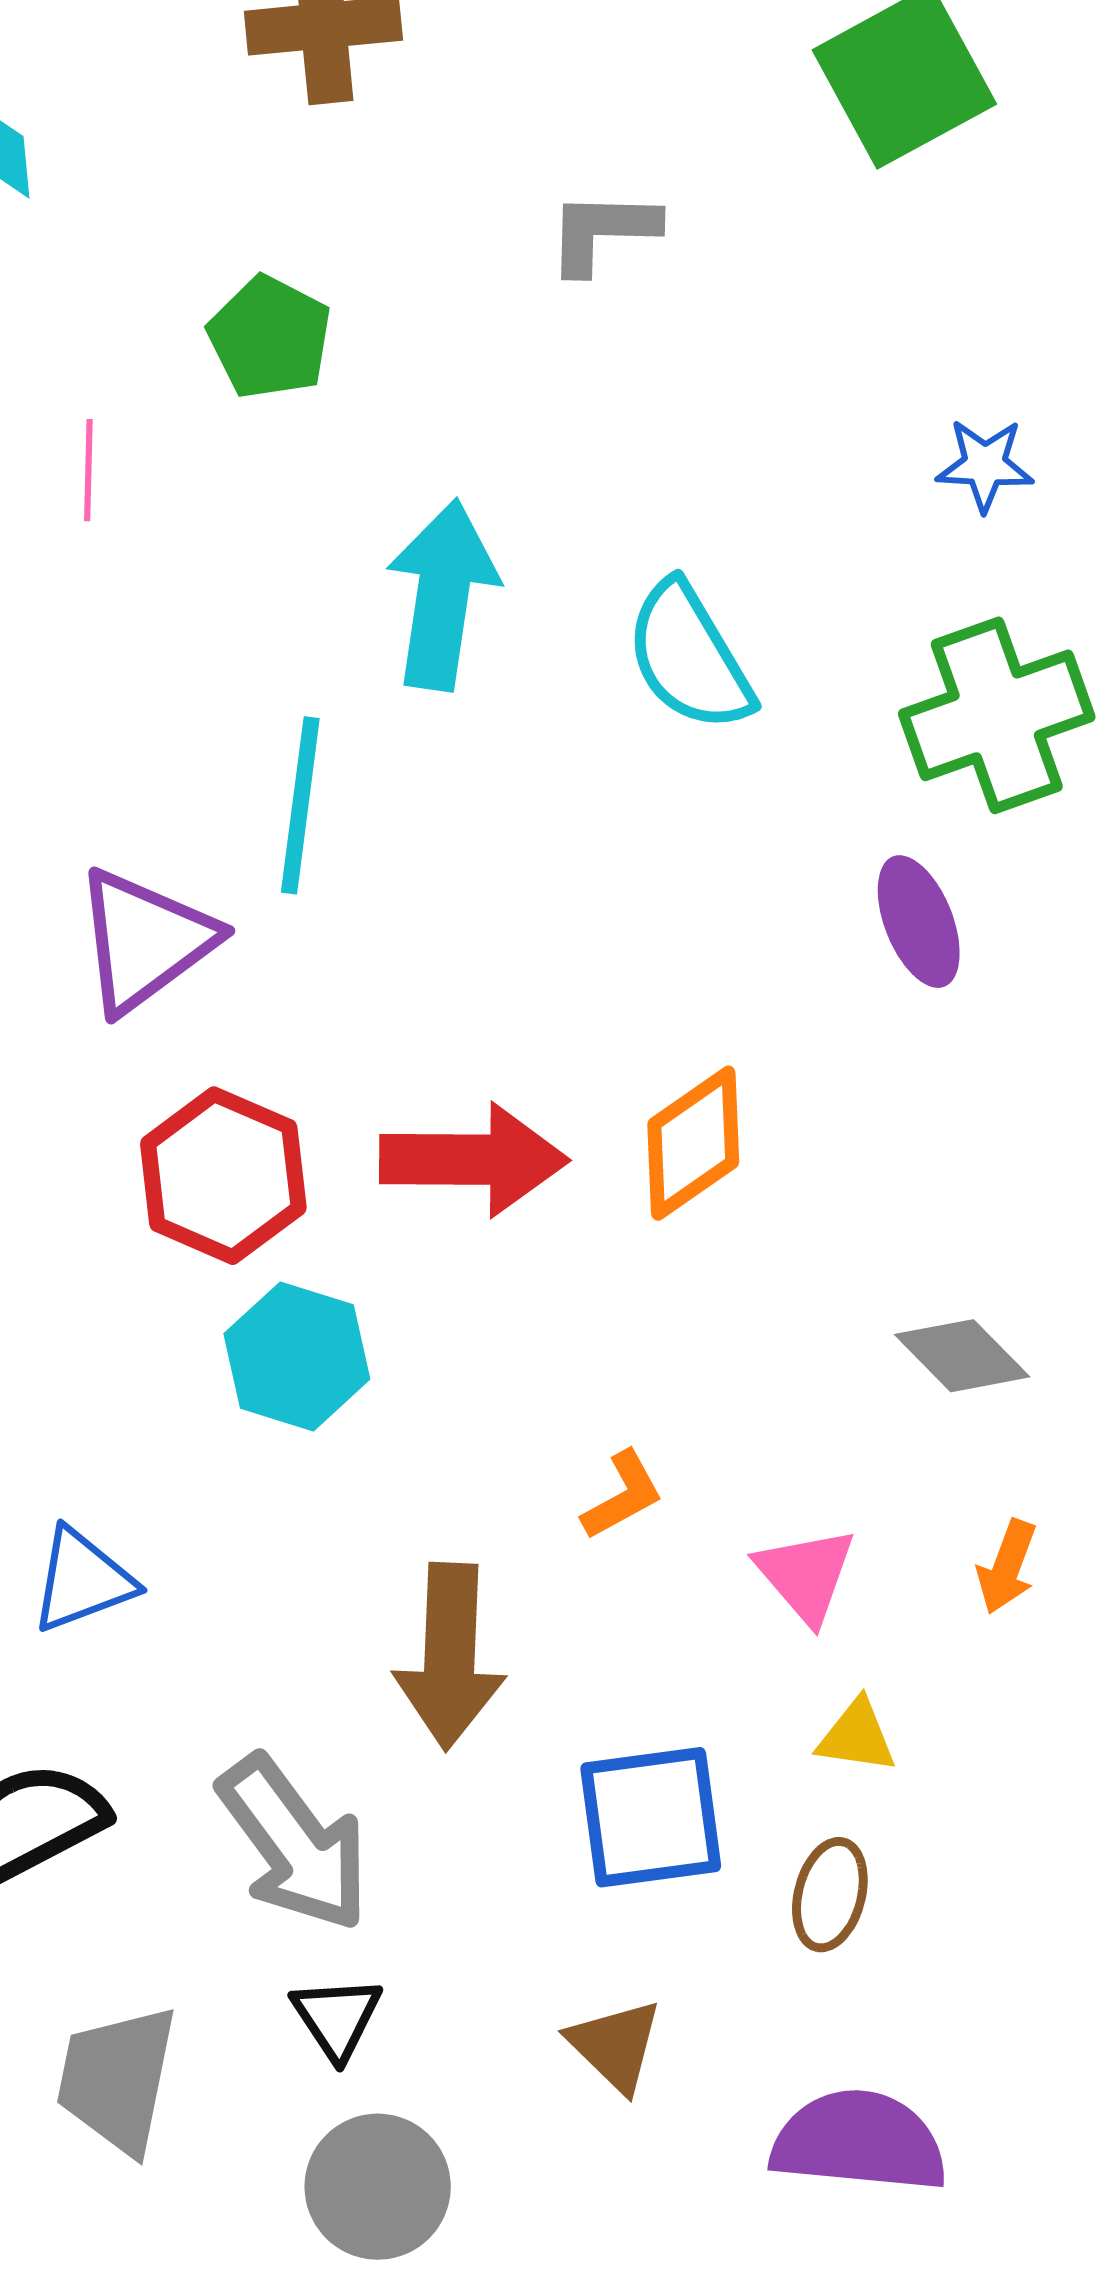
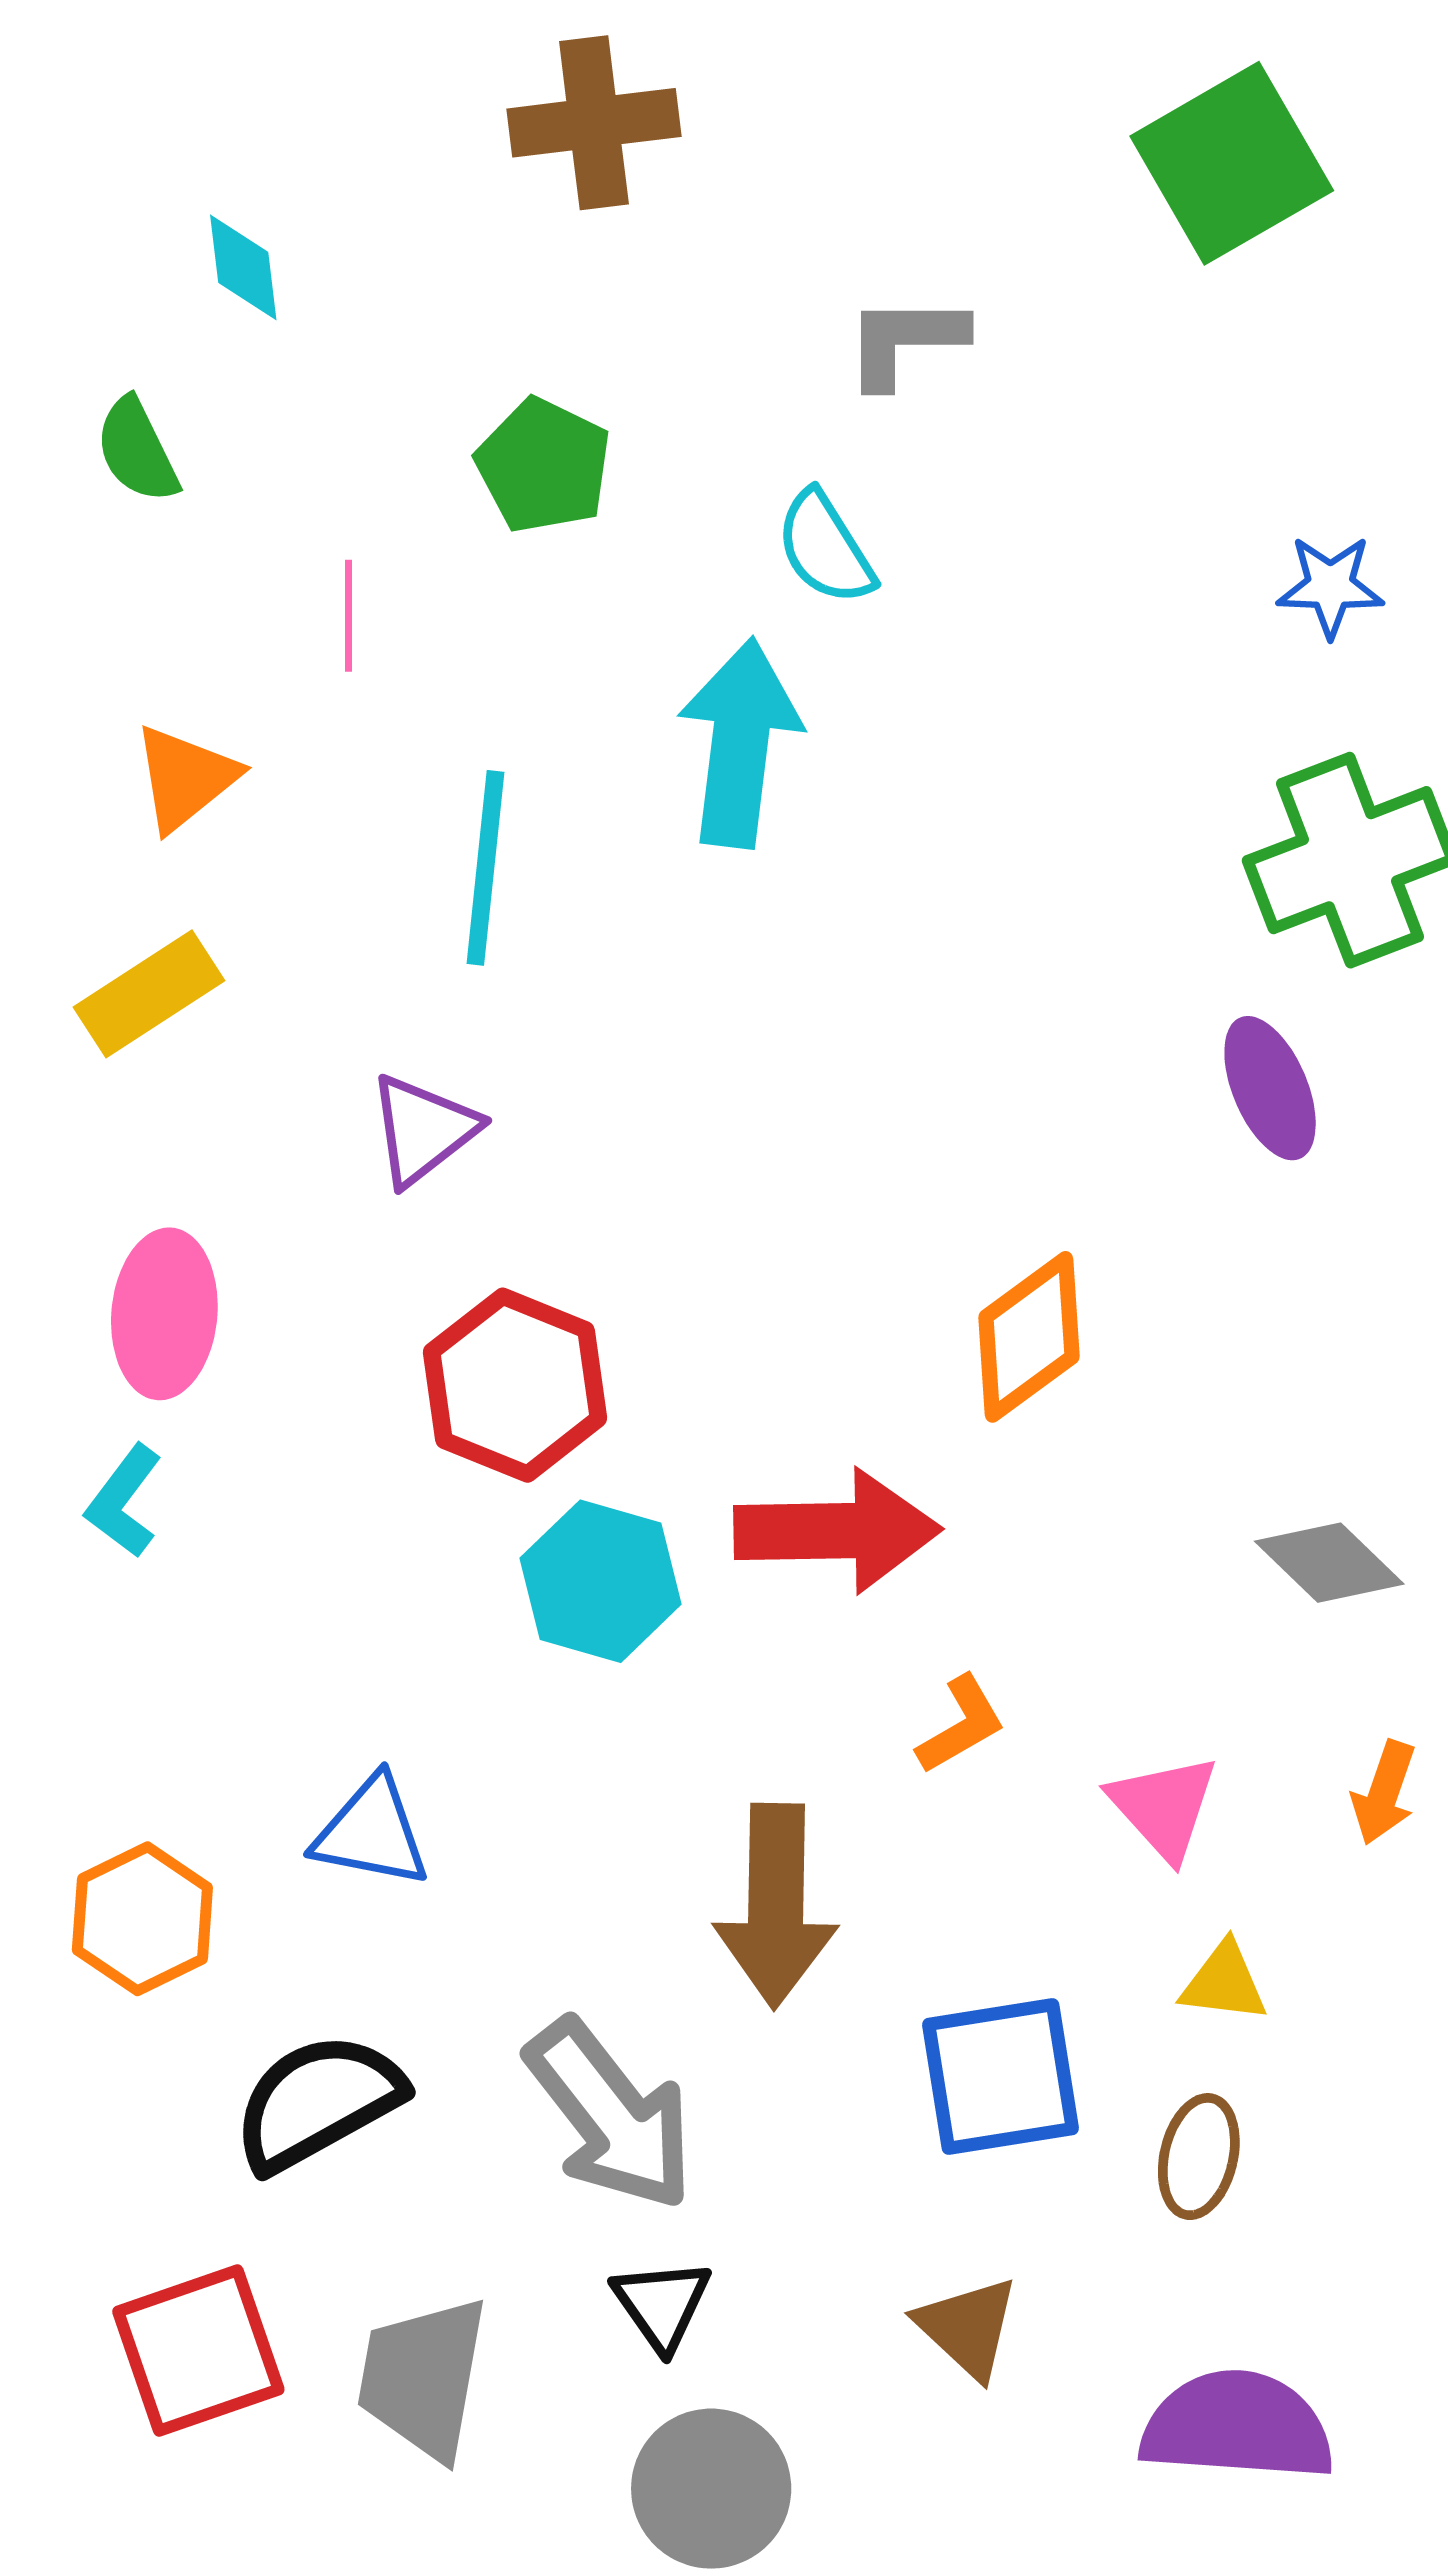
cyan semicircle: (689, 657) -> (825, 548), moved, size x0.7
cyan line: (300, 805) -> (485, 868), moved
purple triangle: (145, 941) -> (423, 1130), size x0.7
red arrow: (474, 1160) -> (837, 1531), moved
blue triangle: (82, 1580) -> (371, 1832), turned 33

